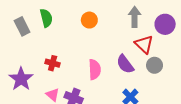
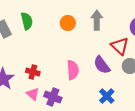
gray arrow: (135, 17) -> (97, 20), moved
red cross: (53, 63) -> (33, 72), moved

